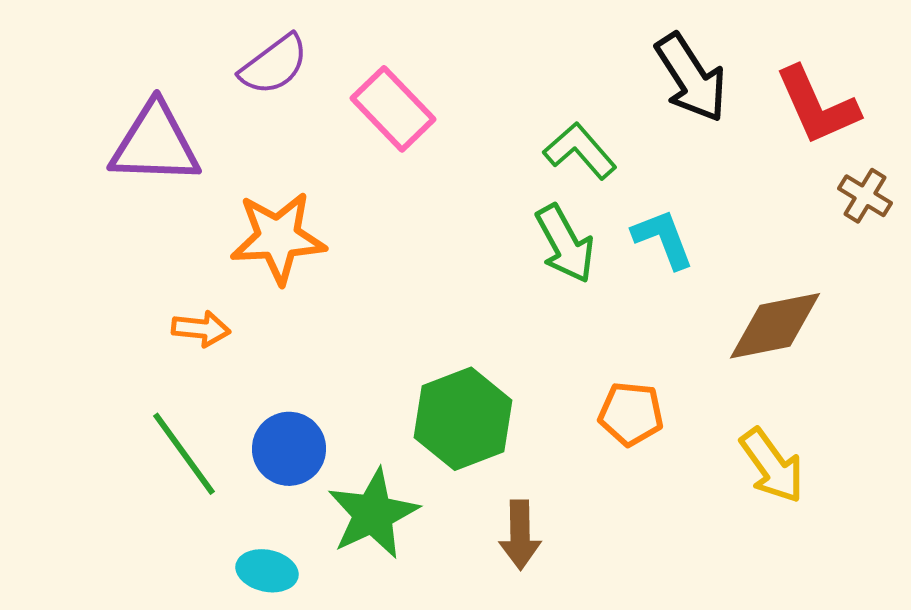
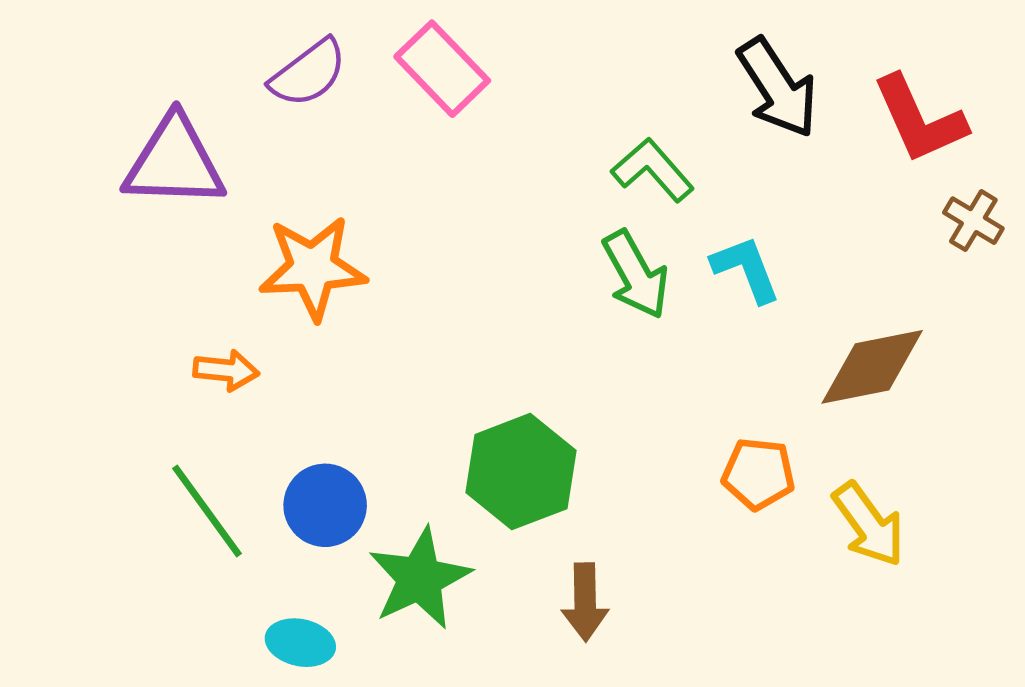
pink rectangle: (393, 109) -> (442, 69), moved
orange pentagon: (631, 414) -> (758, 474), moved

